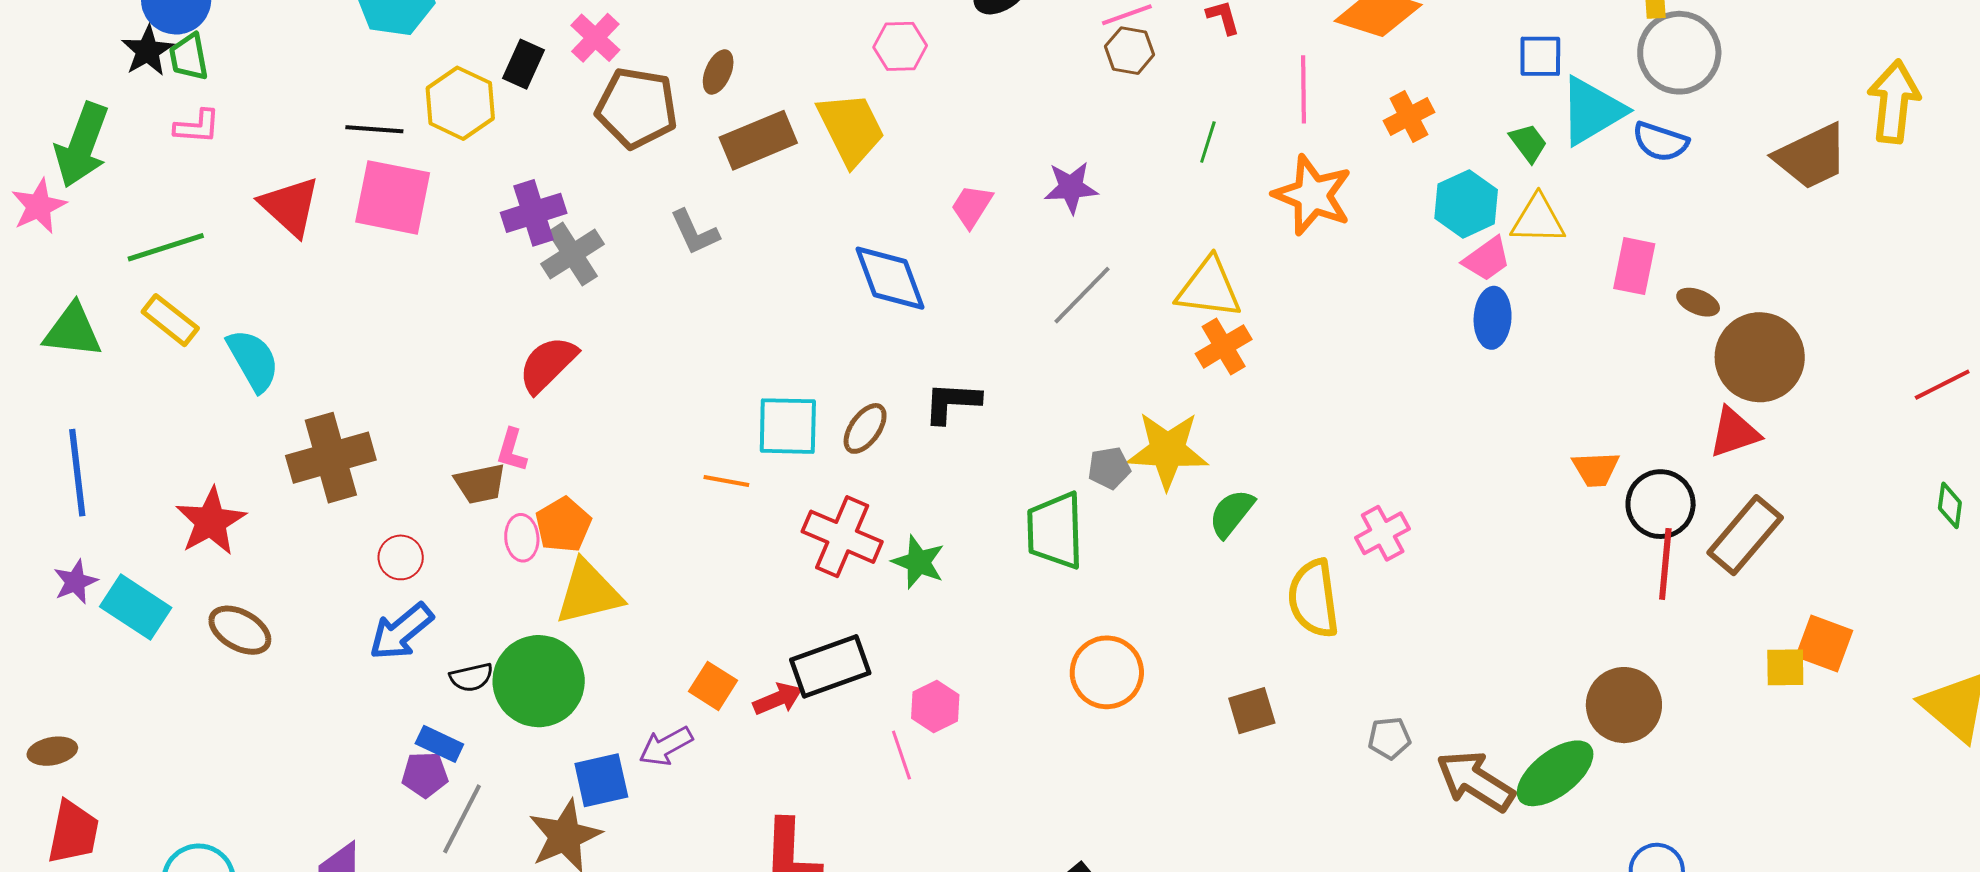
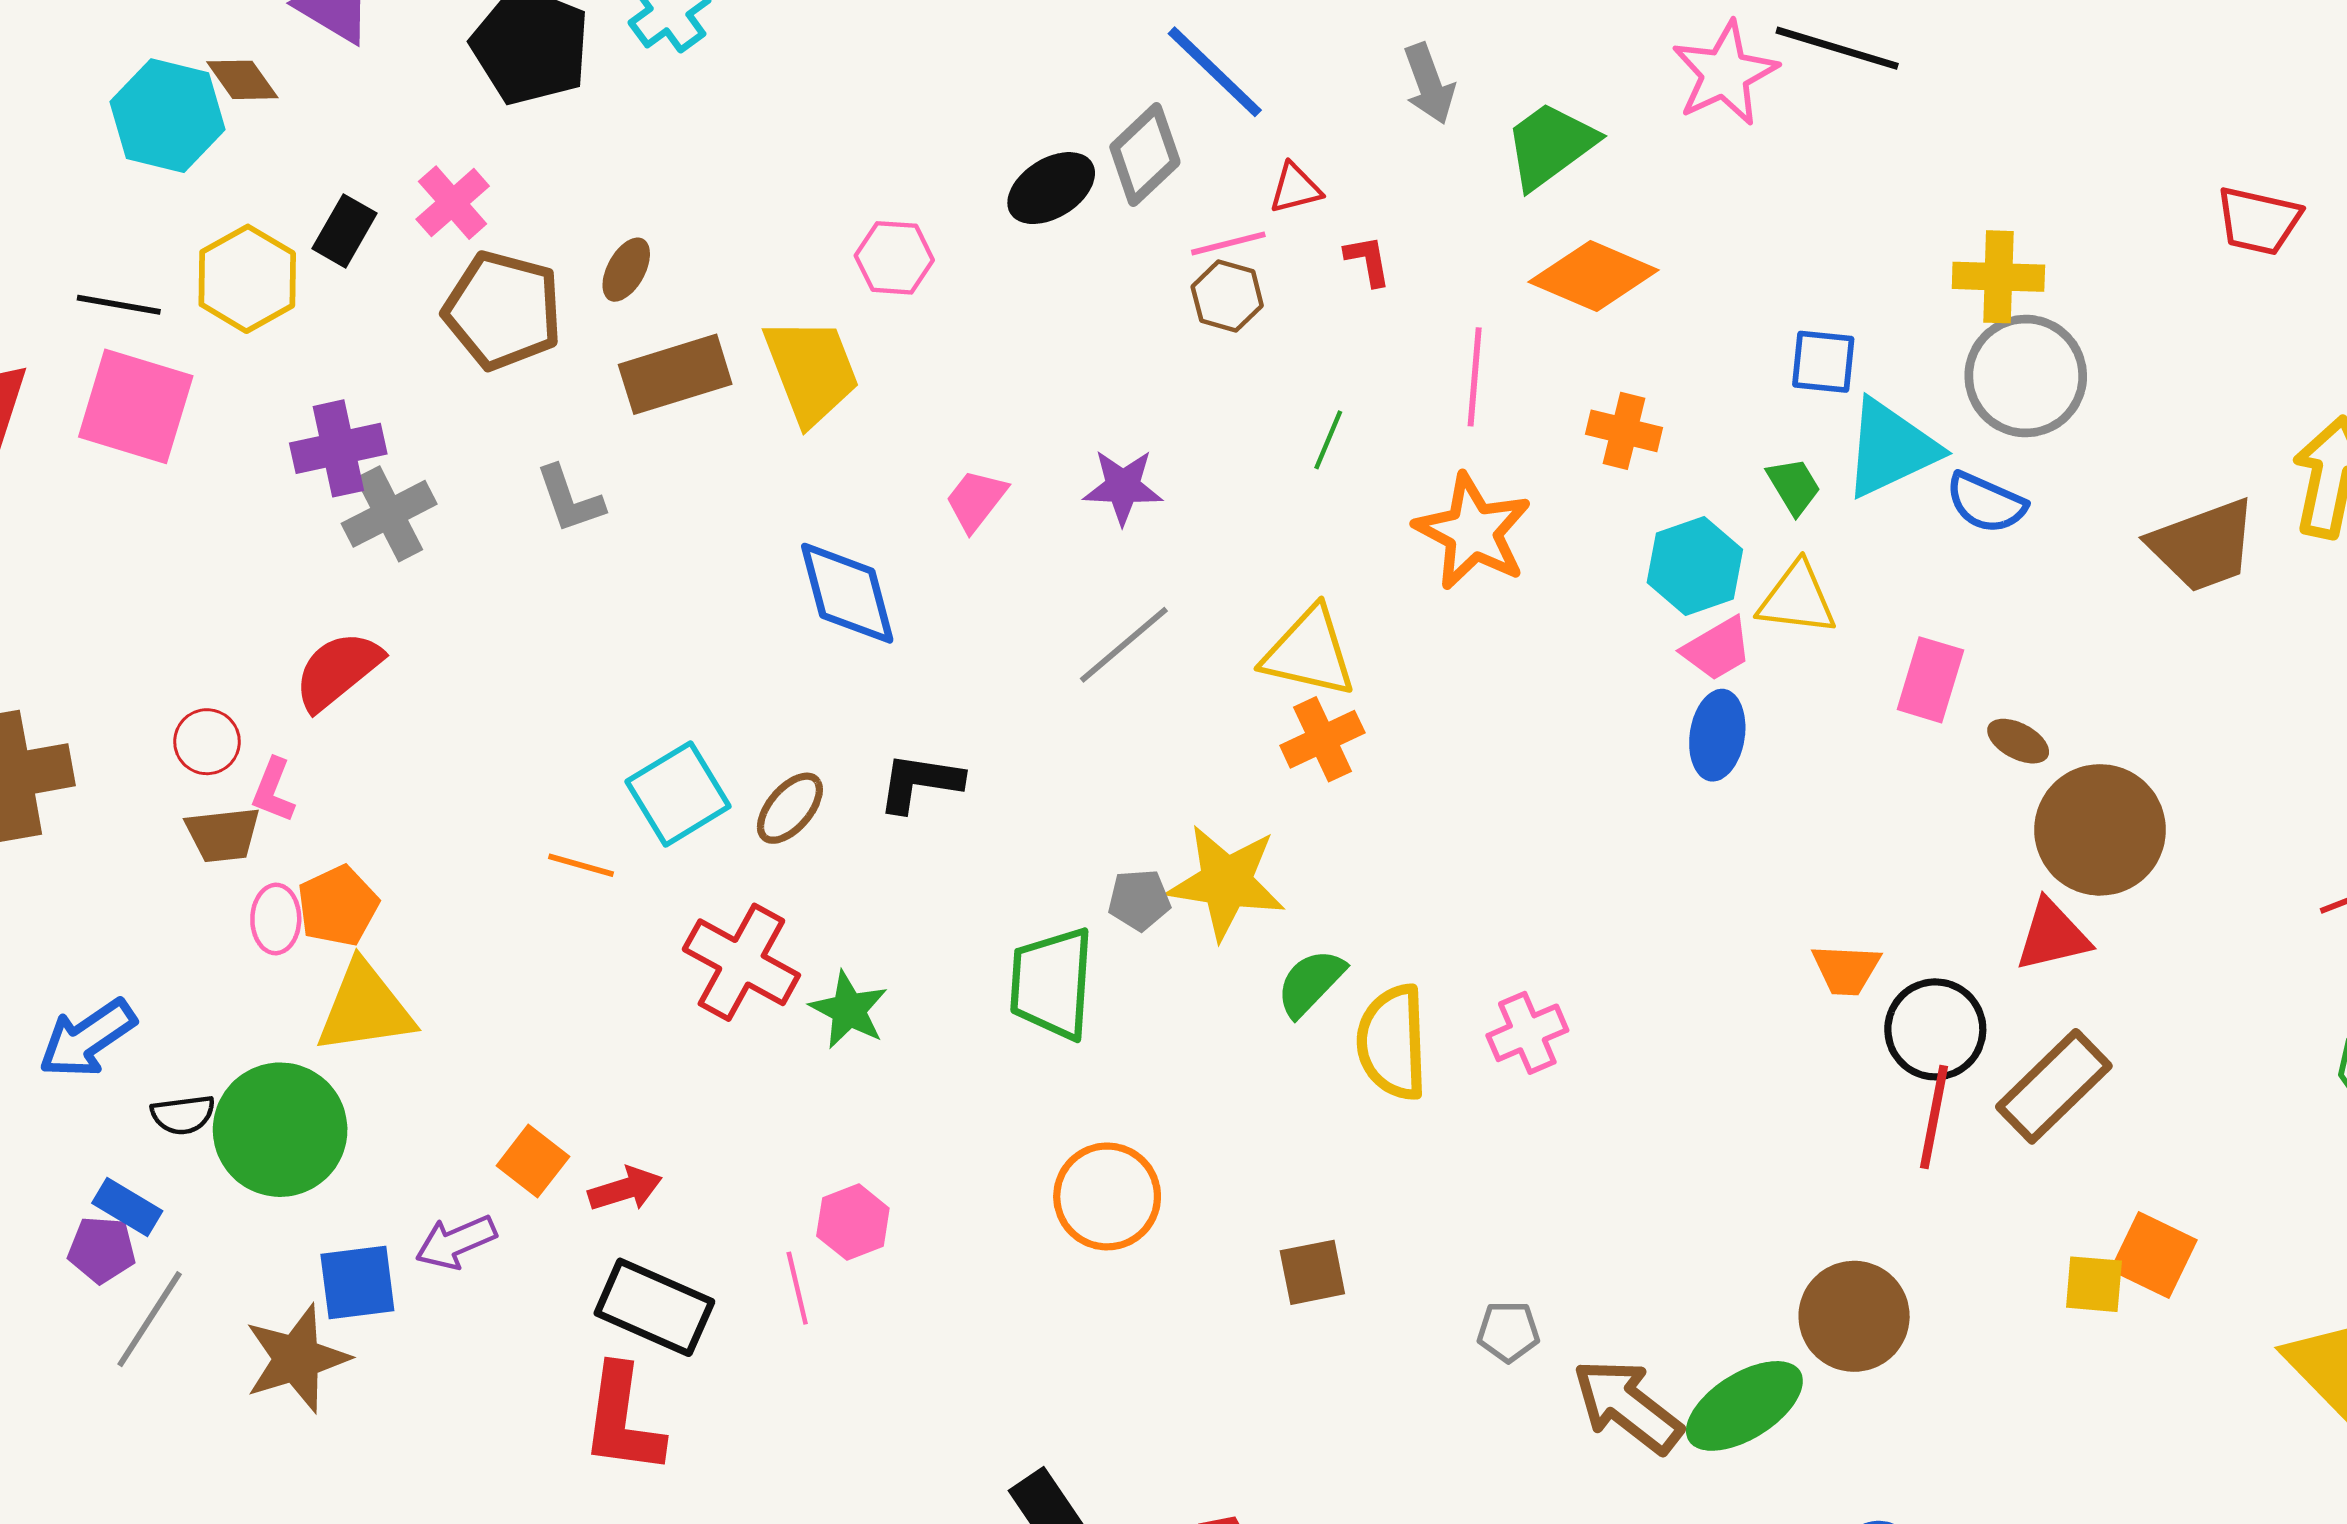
orange cross: (1409, 116) -> (1624, 431), turned 36
cyan square: (788, 426) -> (678, 794), turned -38
red circle: (401, 557) -> (207, 742), moved
yellow semicircle: (1314, 599) -> (1392, 1042), moved
black rectangle: (830, 666) -> (654, 1307), moved, turned 38

